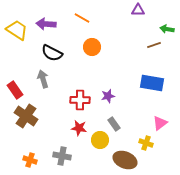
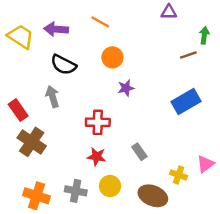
green arrow: (167, 29) -> (204, 35), turned 88
blue rectangle: (152, 83) -> (186, 101), turned -40
purple star: (108, 96) -> (126, 88), moved
pink triangle: (160, 123) -> (206, 164), moved
yellow circle: (100, 140) -> (110, 186), moved
orange cross: (30, 160) -> (37, 196), size x1.5

